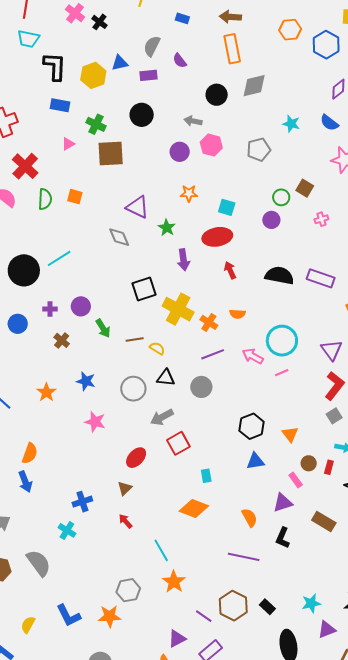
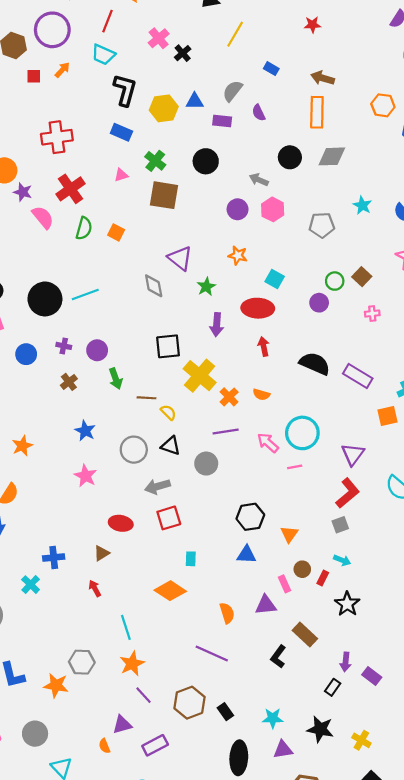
orange star: (46, 392) -> (22, 446), moved
red ellipse: (136, 458) -> (121, 523), turned 45
black L-shape: (283, 538) -> (278, 657), moved
purple line: (204, 616) -> (143, 695), moved

